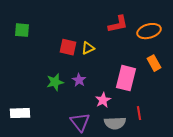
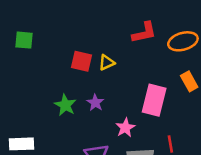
green star: (55, 82) -> (65, 105), turned -30

